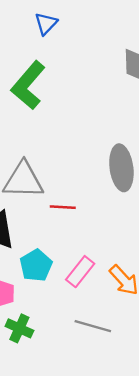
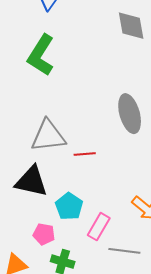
pink rectangle: (80, 272) -> (99, 227), moved

